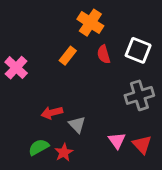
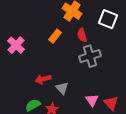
white square: (138, 50) -> (108, 19), moved
gray cross: (139, 95) -> (90, 56), moved

